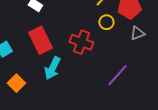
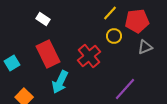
red cross: (81, 42) -> (89, 56), turned 30

